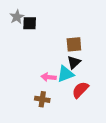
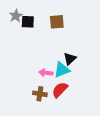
brown square: (74, 44) -> (57, 22), moved
red semicircle: (80, 90) -> (60, 90), moved

